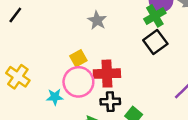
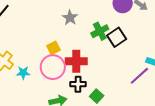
green cross: (155, 16) -> (100, 31), moved
cyan star: (55, 97) -> (23, 73), moved

